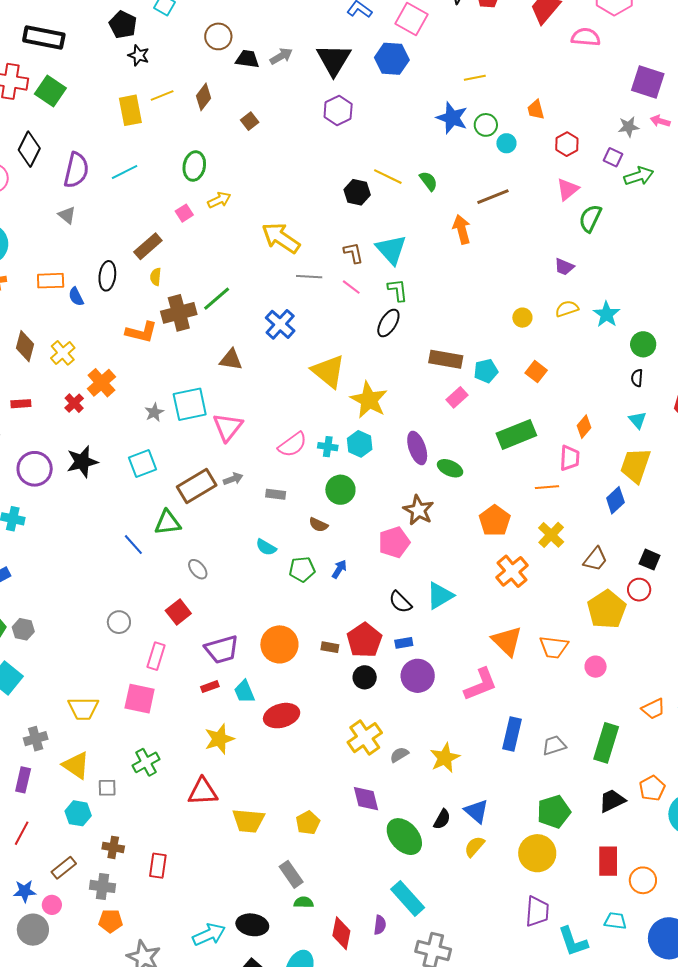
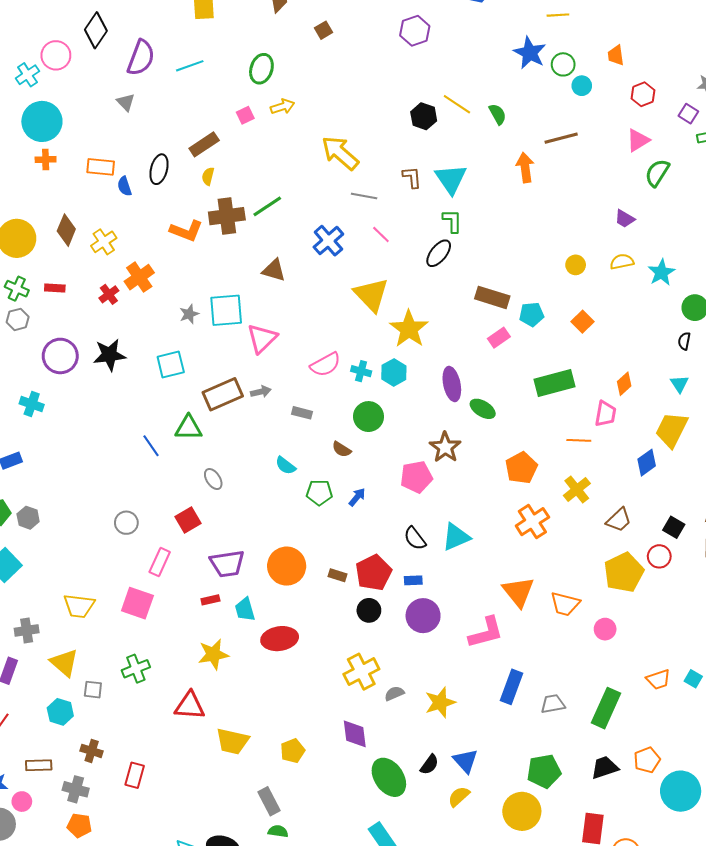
pink line: (351, 287) -> (381, 235), moved
brown rectangle: (64, 868) -> (39, 765), turned 30

